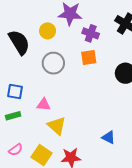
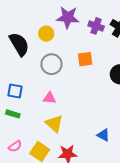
purple cross: (91, 33) -> (96, 26), moved
pink triangle: (44, 105) -> (49, 98), moved
green rectangle: (13, 116) -> (13, 114), turned 32

